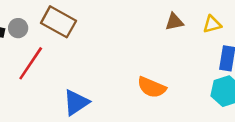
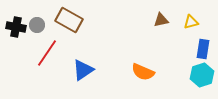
blue triangle: (76, 102) -> (83, 70), moved

